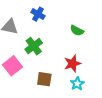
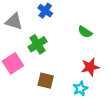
red star: (72, 64) -> (90, 67), moved

